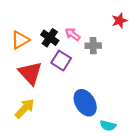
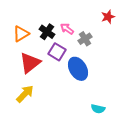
gray cross: (93, 46) -> (85, 39), turned -32
red triangle: (30, 73) -> (30, 63), turned 35
blue ellipse: (85, 103) -> (78, 69), moved

